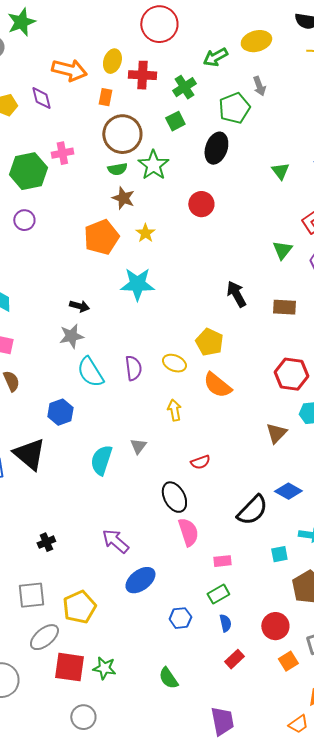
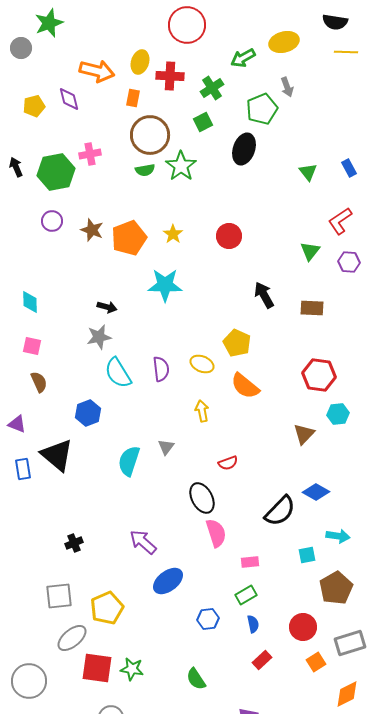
brown star: (123, 198) -> (92, 230), moved
red circle: (201, 204) -> (229, 236), moved

